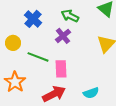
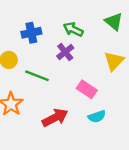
blue cross: (33, 19) -> (31, 33), turned 36
pink rectangle: (61, 69) -> (87, 89), moved, turned -54

